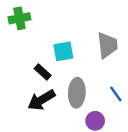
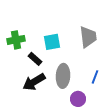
green cross: (19, 18) -> (16, 40), moved
blue line: (116, 94) -> (95, 77), turned 56

